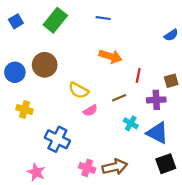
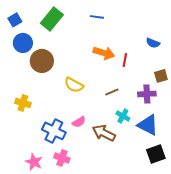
blue semicircle: (171, 35) -> (153, 43), moved, turned 56
blue circle: (15, 72) -> (23, 43), moved
red line: (138, 75) -> (125, 60), moved
pink semicircle: (90, 111) -> (79, 122), moved
brown arrow: (115, 167) -> (104, 133), moved, turned -140
pink cross: (87, 168) -> (62, 158), moved

